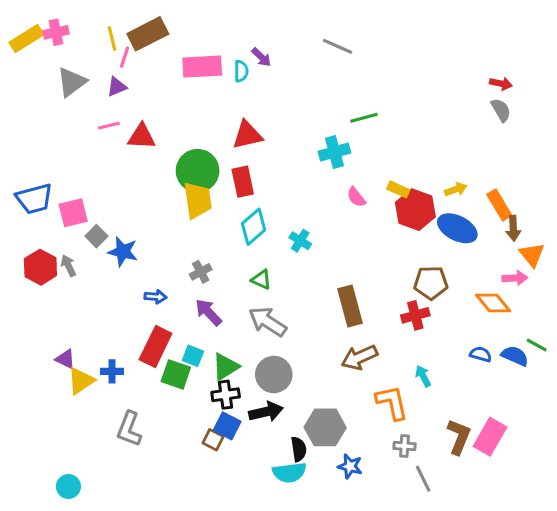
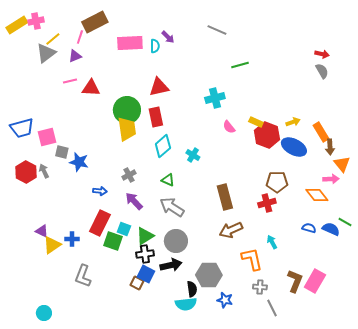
yellow line: (112, 39) -> (53, 39), moved, turned 63
green line: (364, 118) -> (240, 65), moved
gray square: (96, 236) -> (62, 152), turned -32

